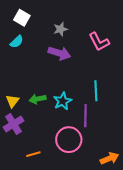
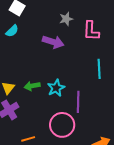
gray star: (60, 29) -> (66, 19), moved
pink L-shape: (99, 42) -> (91, 31), turned 30
cyan line: (96, 91) -> (99, 69), moved

